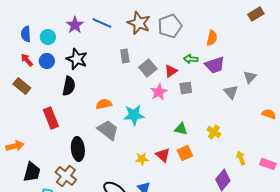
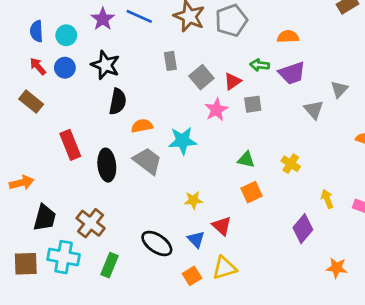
orange semicircle: (212, 38) -> (288, 37), turned -105
black semicircle: (69, 86) -> (118, 102), moved
black ellipse: (78, 149) -> (107, 165), moved
red triangle: (163, 155) -> (222, 226), moved

